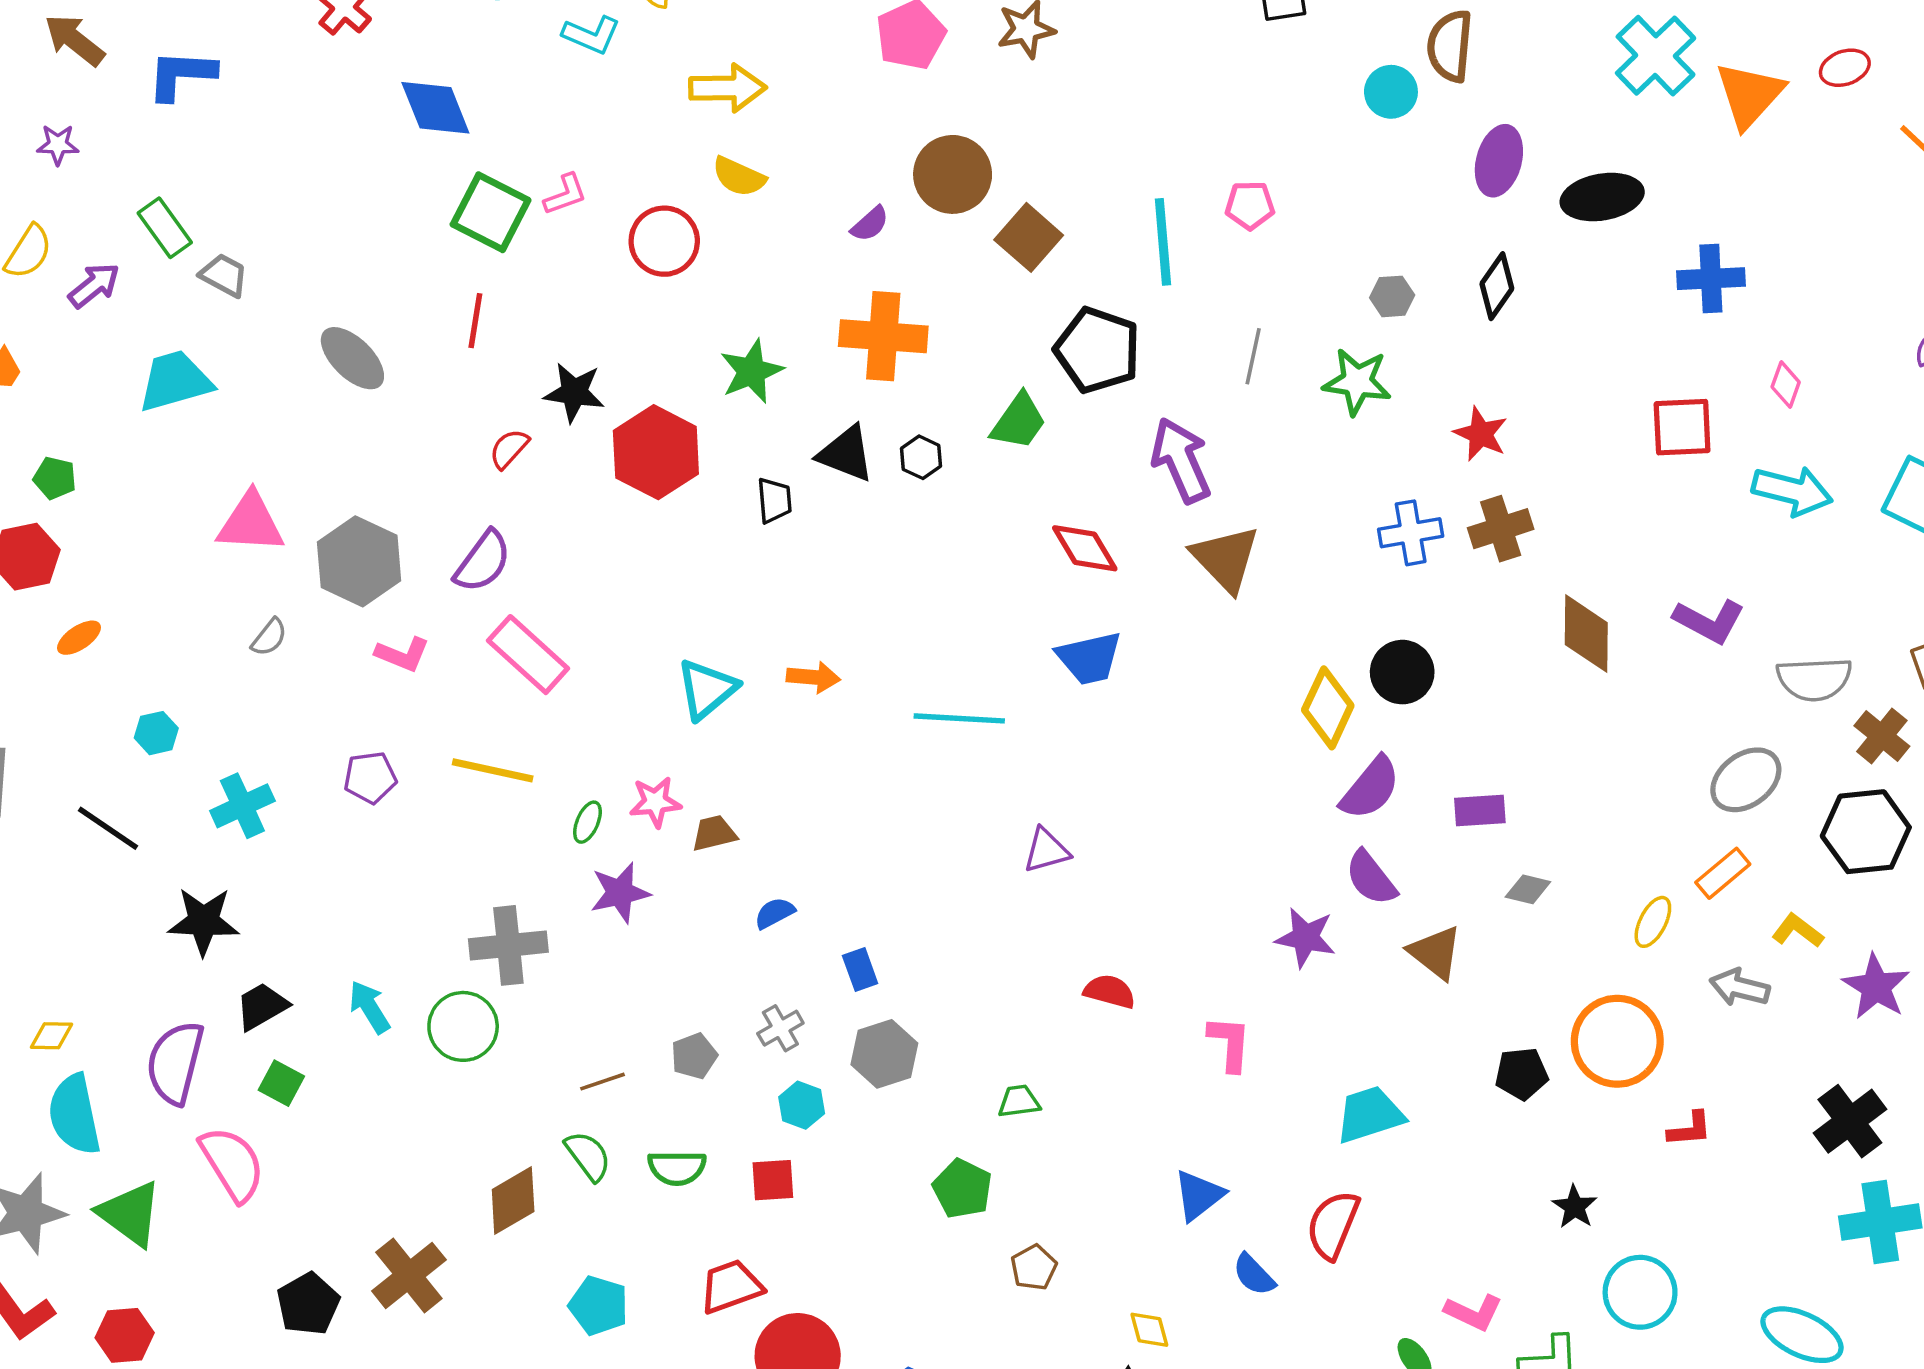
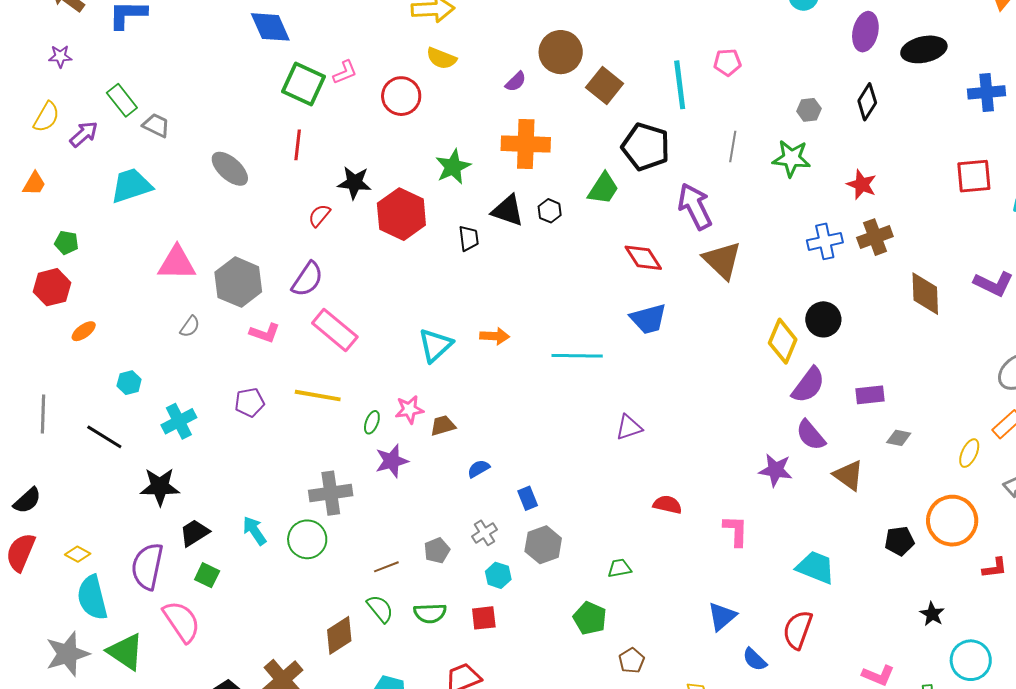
yellow diamond: (52, 1036) -> (78, 554), turned 30
cyan trapezoid: (1370, 1115) -> (816, 567), turned 42

